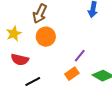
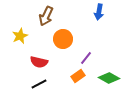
orange circle: (46, 37) -> (63, 39), moved
red semicircle: (20, 60) -> (39, 62), moved

